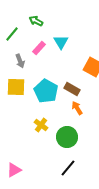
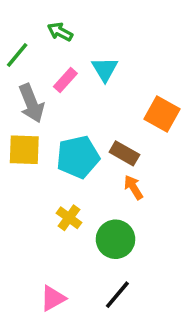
gray arrow: (20, 61) -> (31, 103), size x1.5
cyan pentagon: (46, 91) -> (78, 157), turned 30
pink triangle: (14, 170) -> (53, 298), moved

